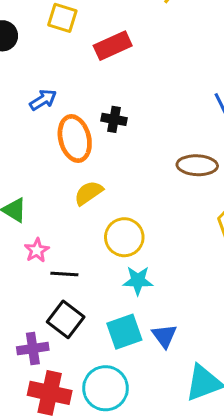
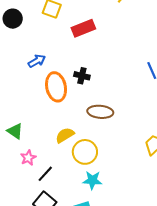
brown ellipse: (197, 165) -> (100, 112), moved
yellow semicircle: (89, 193) -> (65, 135), moved
black line: (64, 274) -> (45, 174), turned -54

